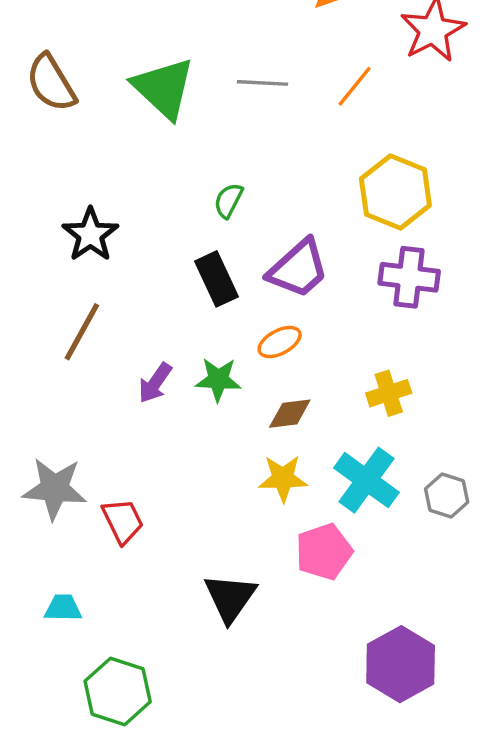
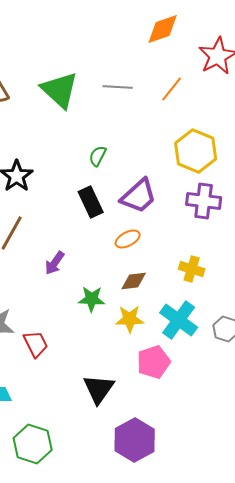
green star: (218, 380) -> (92, 299), moved
yellow cross: (389, 393) -> (192, 269), turned 35
purple hexagon: (401, 664) -> (135, 440), moved

